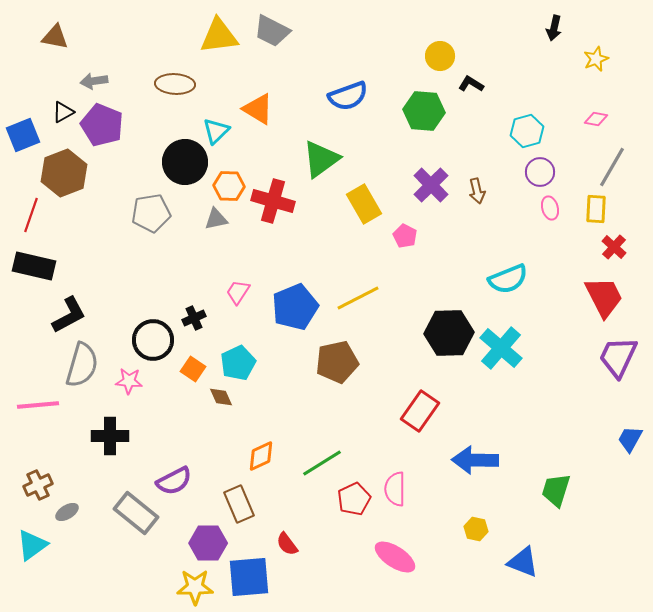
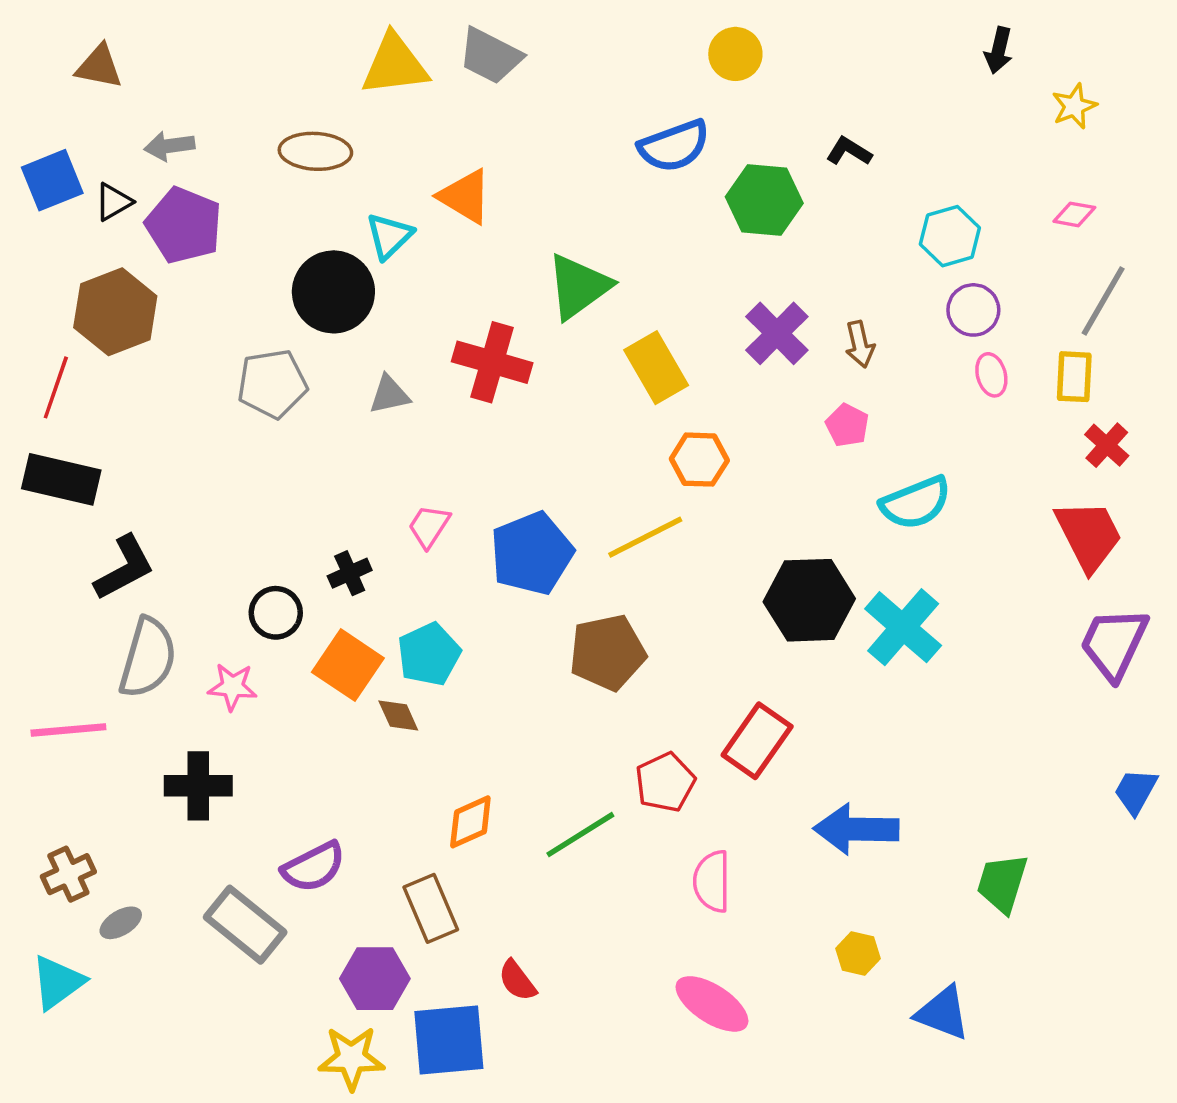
yellow circle: (440, 56) -> (735, 54), moved
blue semicircle: (348, 96) -> (674, 146), moved
blue square: (23, 135) -> (52, 180), moved
orange hexagon: (229, 186) -> (699, 460), moved
pink pentagon: (405, 236) -> (847, 425), moved
black circle: (153, 340) -> (276, 613), size x0.7
orange square: (193, 369) -> (348, 665), size x1.5
red pentagon: (354, 499) -> (665, 782), moved

